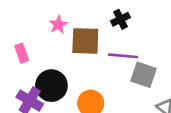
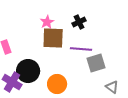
pink star: (58, 25) -> (47, 22), moved
gray square: (143, 75) -> (96, 63), turned -36

